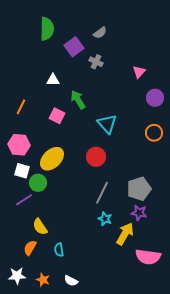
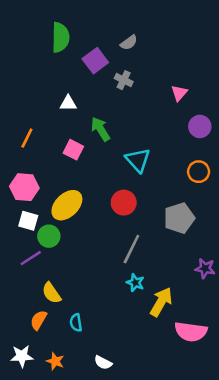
gray pentagon: (139, 189) -> (179, 218), moved
purple star: (139, 213) -> (205, 268), moved
white semicircle: (71, 281) -> (103, 363), moved

